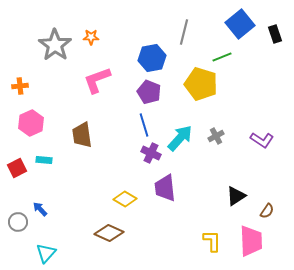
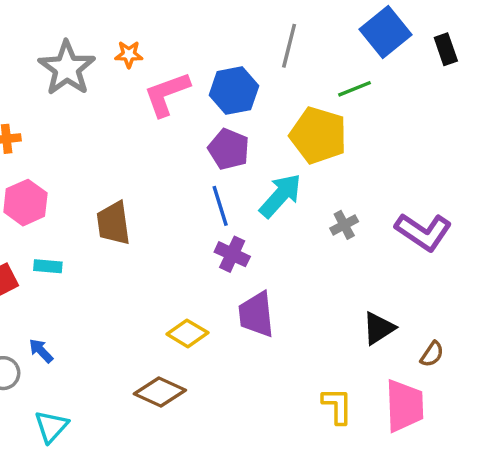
pink L-shape: (97, 80) -> (167, 94), moved
cyan arrow: (180, 138) -> (280, 196), moved
purple L-shape: (262, 140) -> (423, 232), size x1.4

